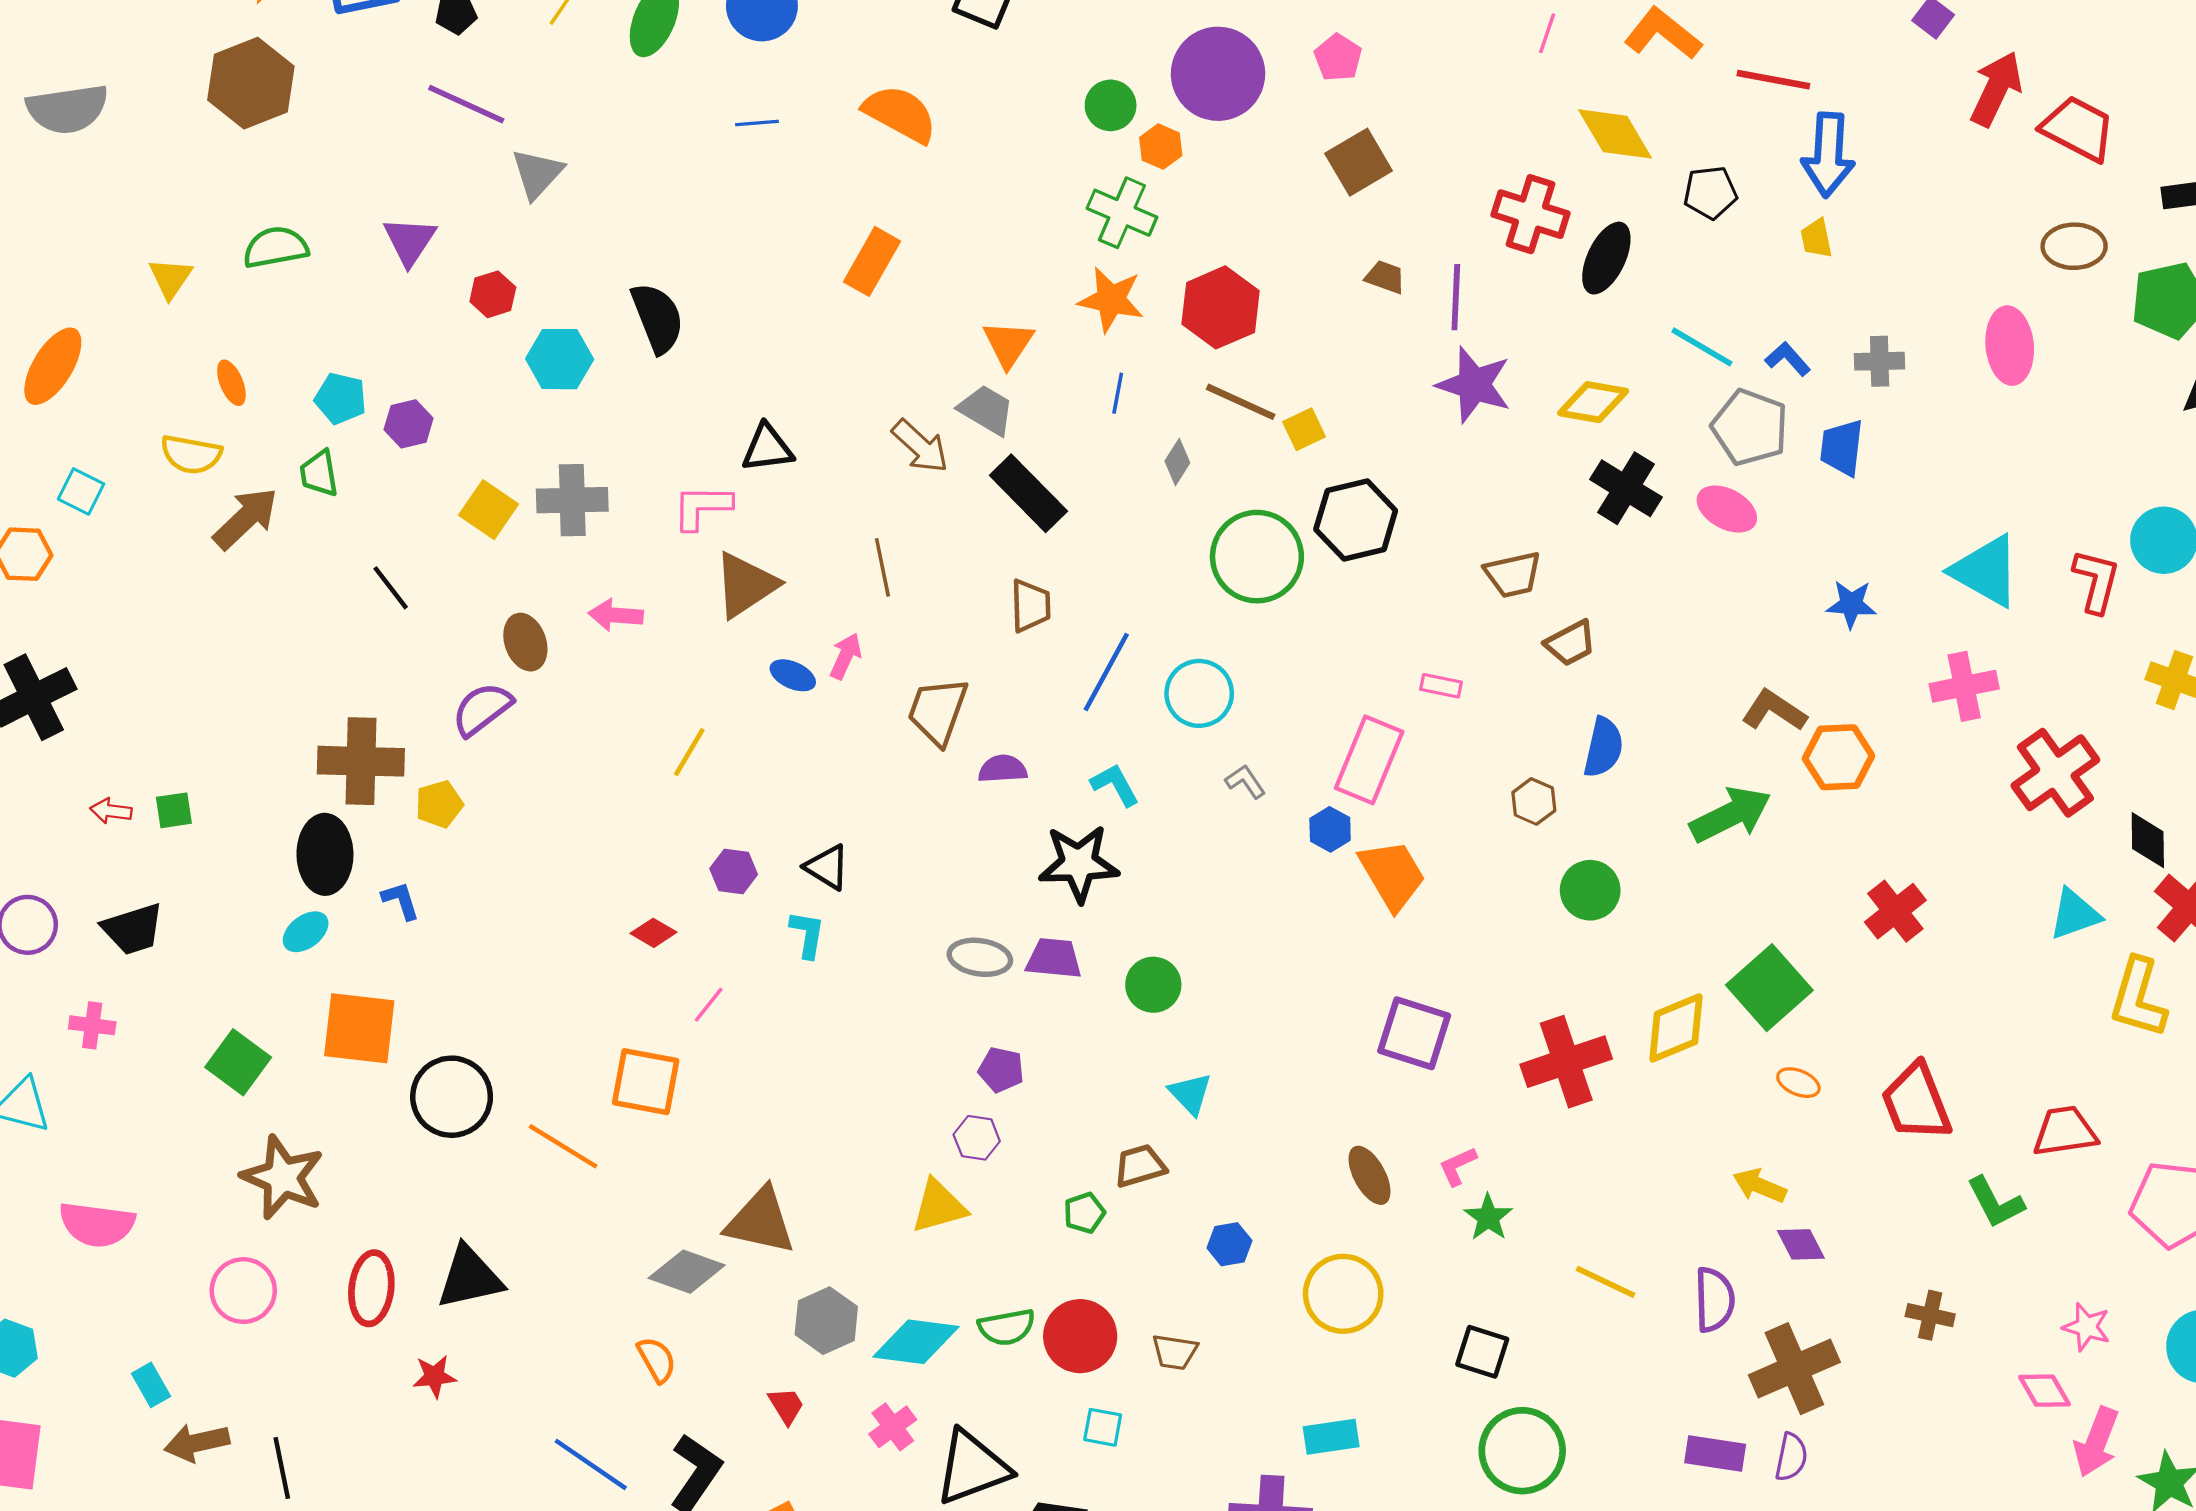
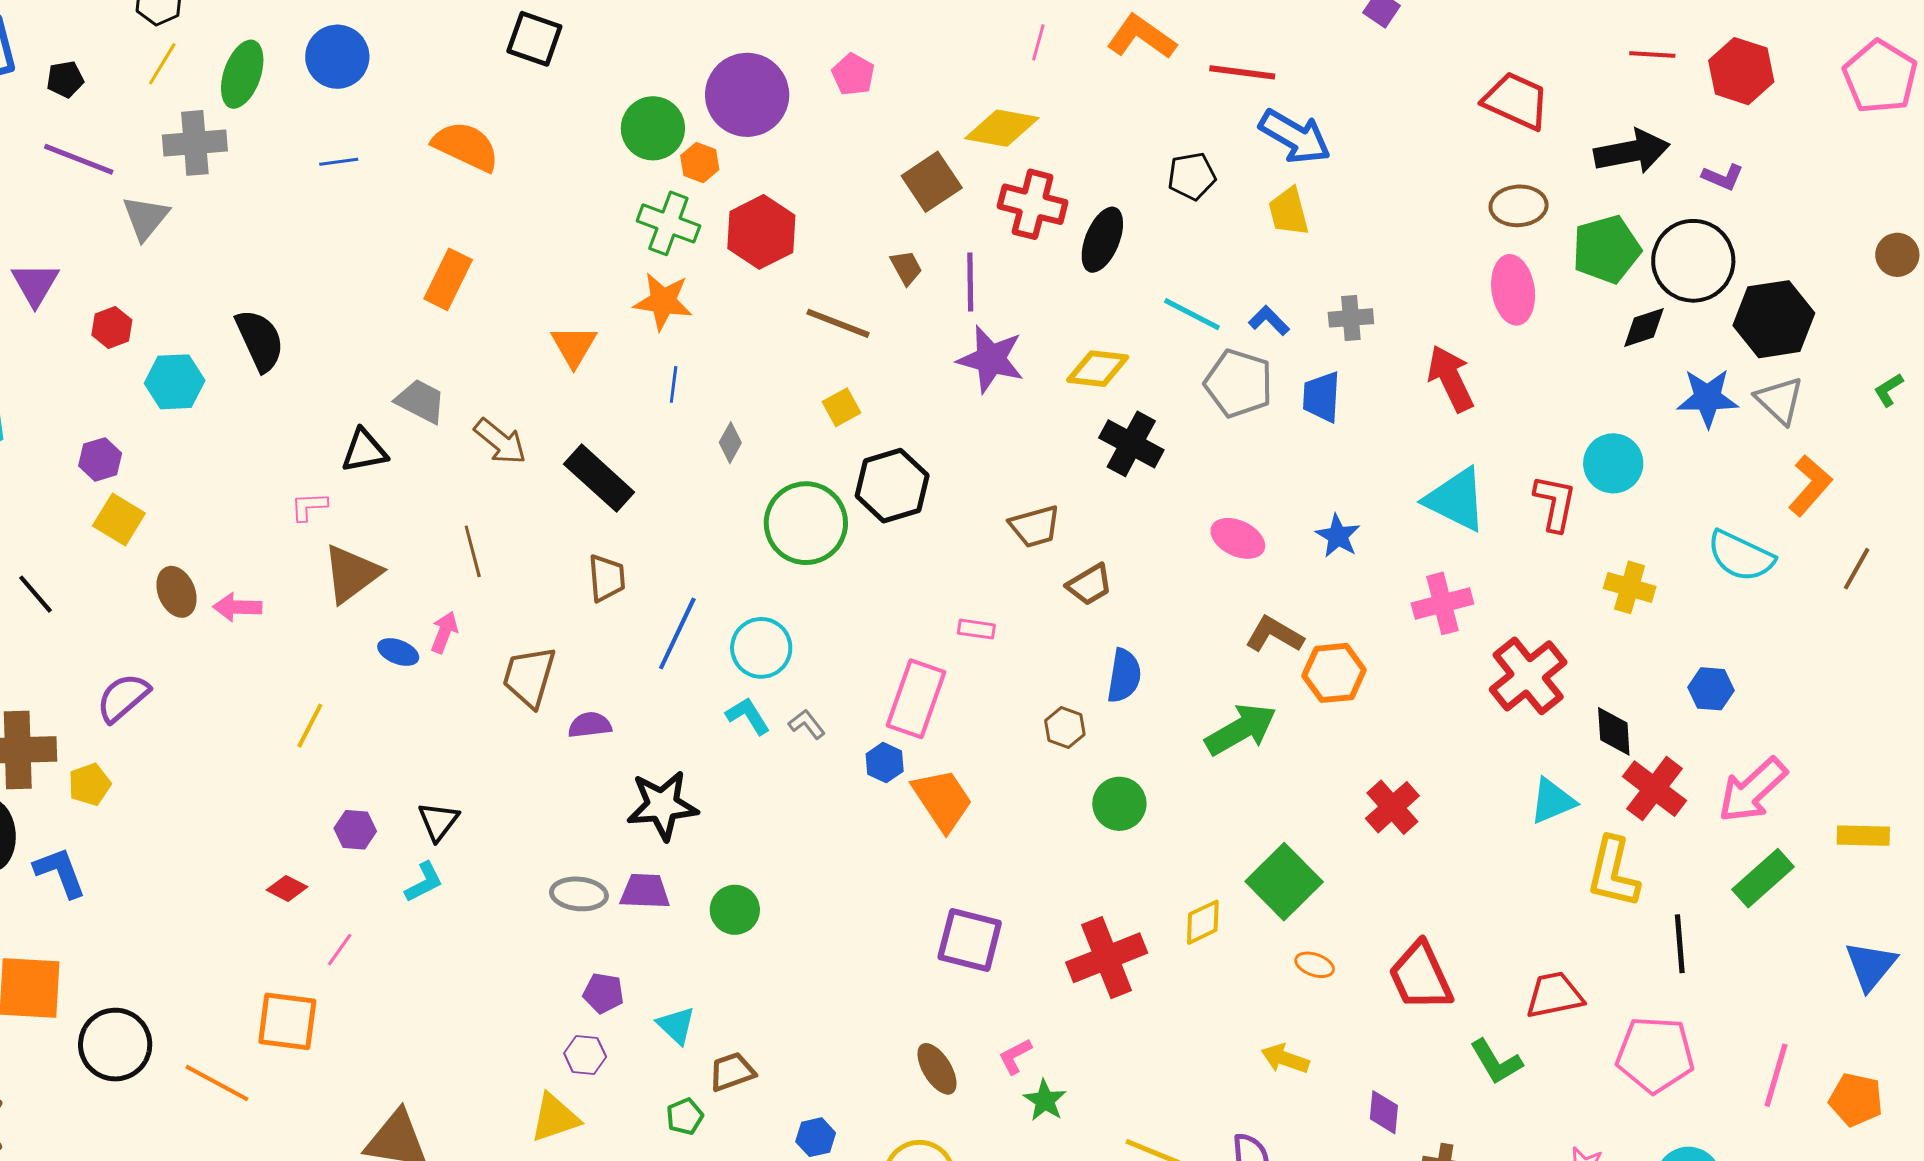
red arrow: (1996, 89) -> (1451, 379), moved, turned -48
green circle: (1111, 105) -> (653, 128), size x1.4
yellow diamond: (1615, 134) -> (1002, 128), moved, turned -46
blue arrow: (1828, 155) -> (1295, 137), turned -60
brown square: (1359, 162) -> (932, 182), moved
yellow trapezoid: (1816, 238) -> (1289, 212), size x1.4
brown trapezoid: (1385, 277) -> (906, 268), turned 45
red hexagon: (1221, 307) -> (761, 232), moved
pink ellipse: (2010, 346) -> (1513, 290), moved
brown line: (1241, 402) -> (838, 323), moved
gray trapezoid: (986, 410) -> (421, 401), moved
purple hexagon: (409, 424) -> (100, 459), moved
gray cross: (572, 500) -> (195, 143), moved
pink L-shape: (702, 507) -> (309, 507), size x0.7
pink ellipse: (1727, 509) -> (1238, 538), moved
blue star: (1851, 604) -> (1338, 536), turned 30
brown ellipse: (525, 642) -> (177, 592), moved
cyan L-shape: (1115, 785) -> (748, 716), moved
black triangle: (827, 867) -> (438, 821), turned 39
blue L-shape: (401, 901) -> (60, 872), size x1.5
cyan L-shape: (807, 934) -> (424, 882), turned 57
yellow diamond: (1676, 1028) -> (1203, 922), size x0.7
cyan triangle: (1190, 1094) -> (676, 1025), moved
purple diamond: (1801, 1244) -> (1384, 1112), moved, turned 36

